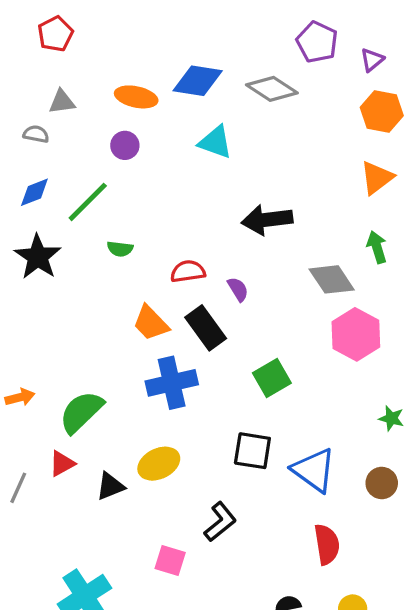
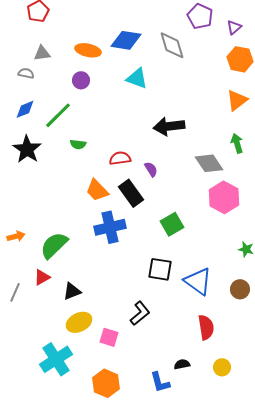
gray diamond: (272, 89) -> (172, 45), turned 40
yellow ellipse: (159, 464) -> (79, 322), moved

